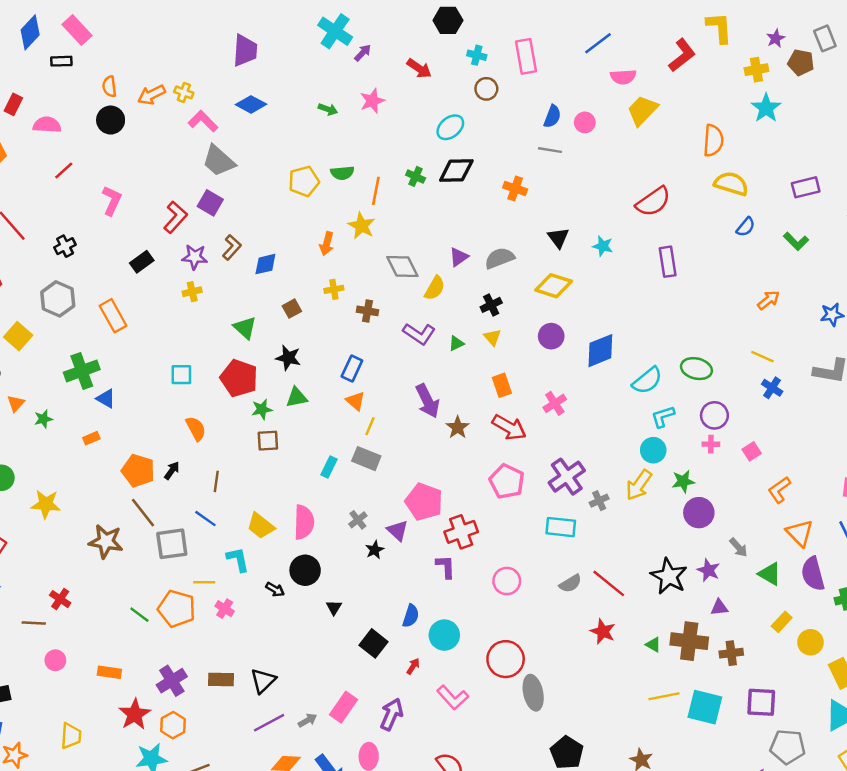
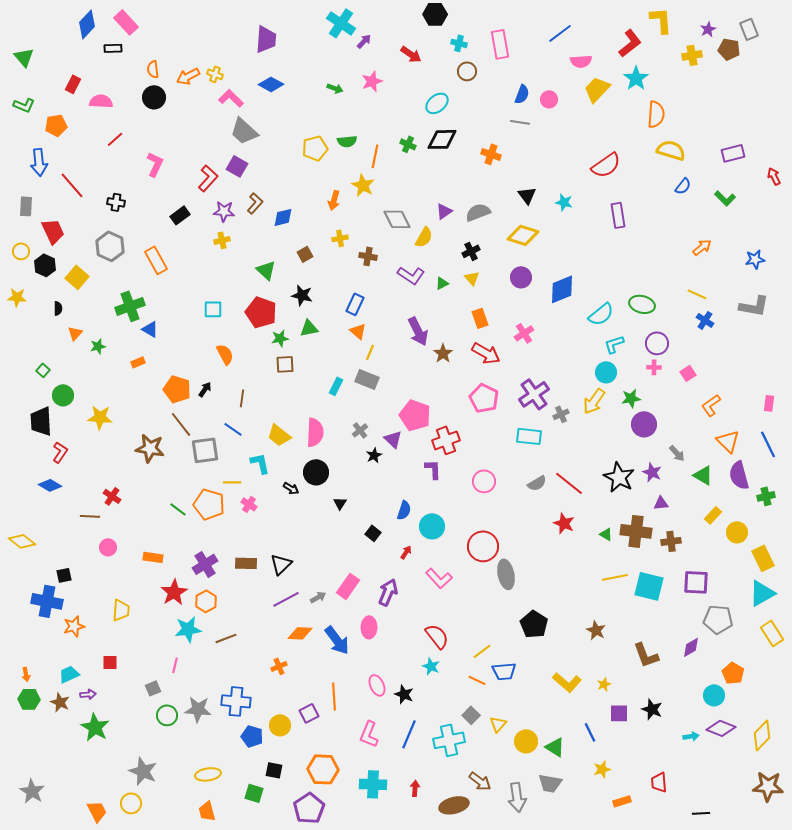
cyan star: (766, 108) -> (636, 78), moved
black cross: (65, 246) -> (116, 202), turned 36
black square: (373, 643) -> (373, 533), size x0.7

